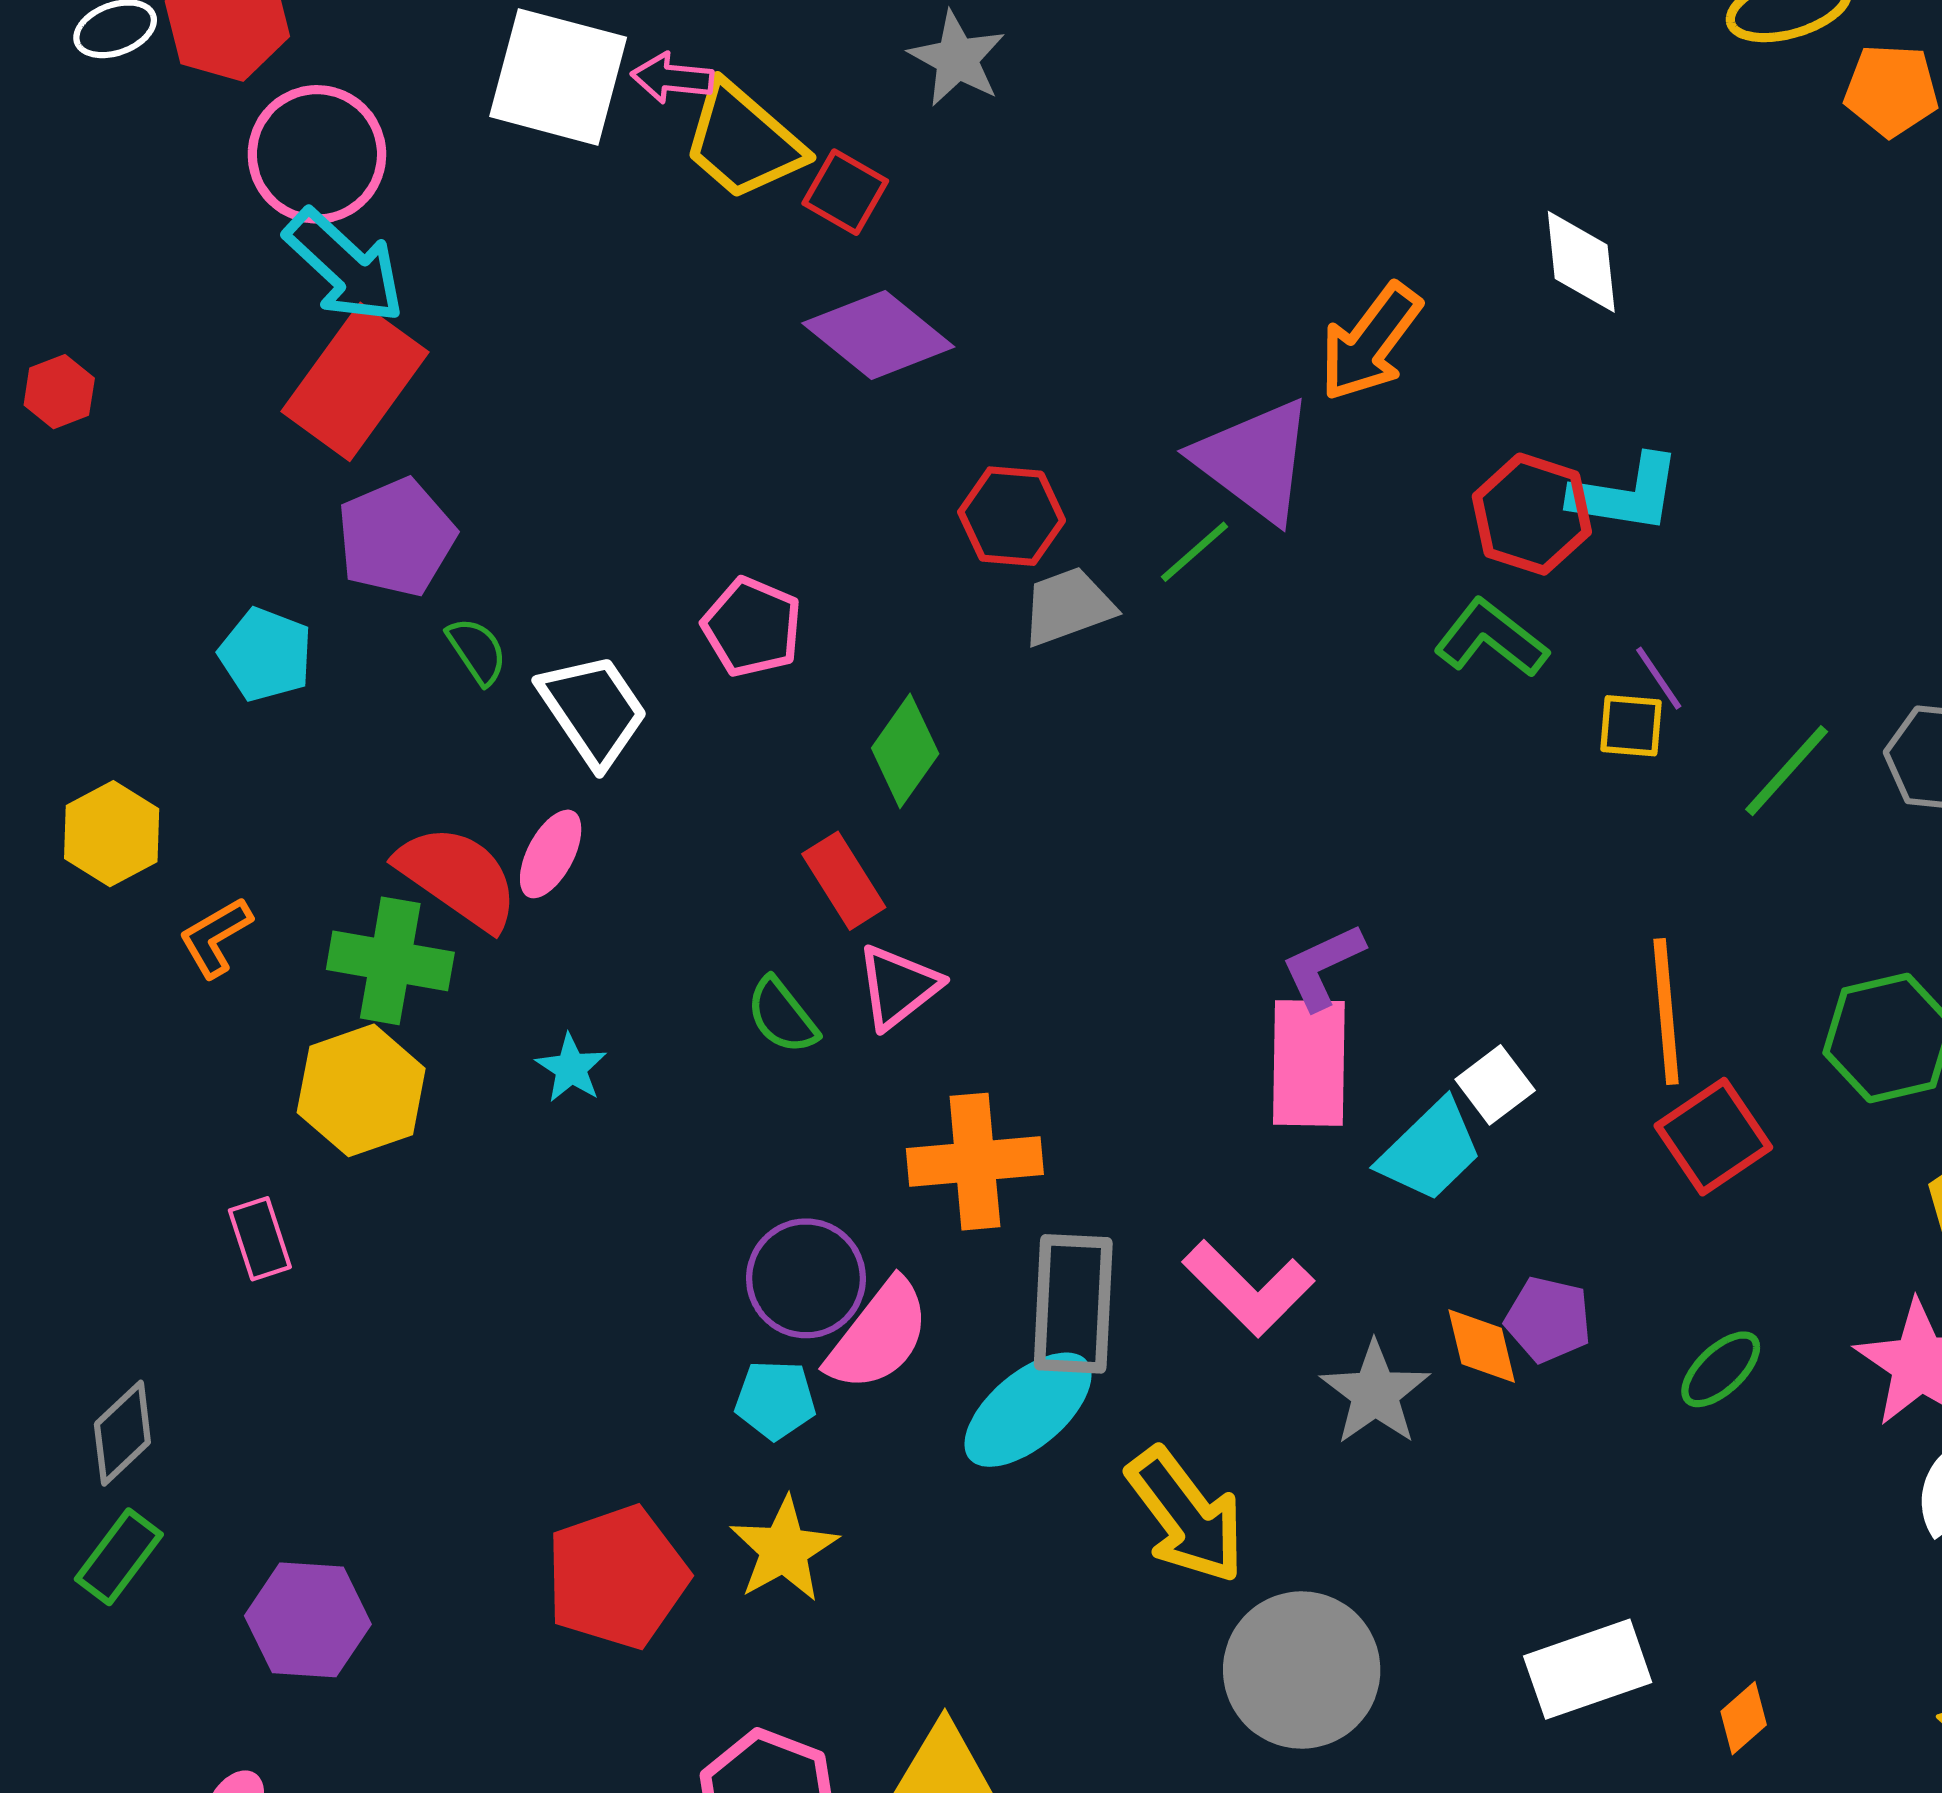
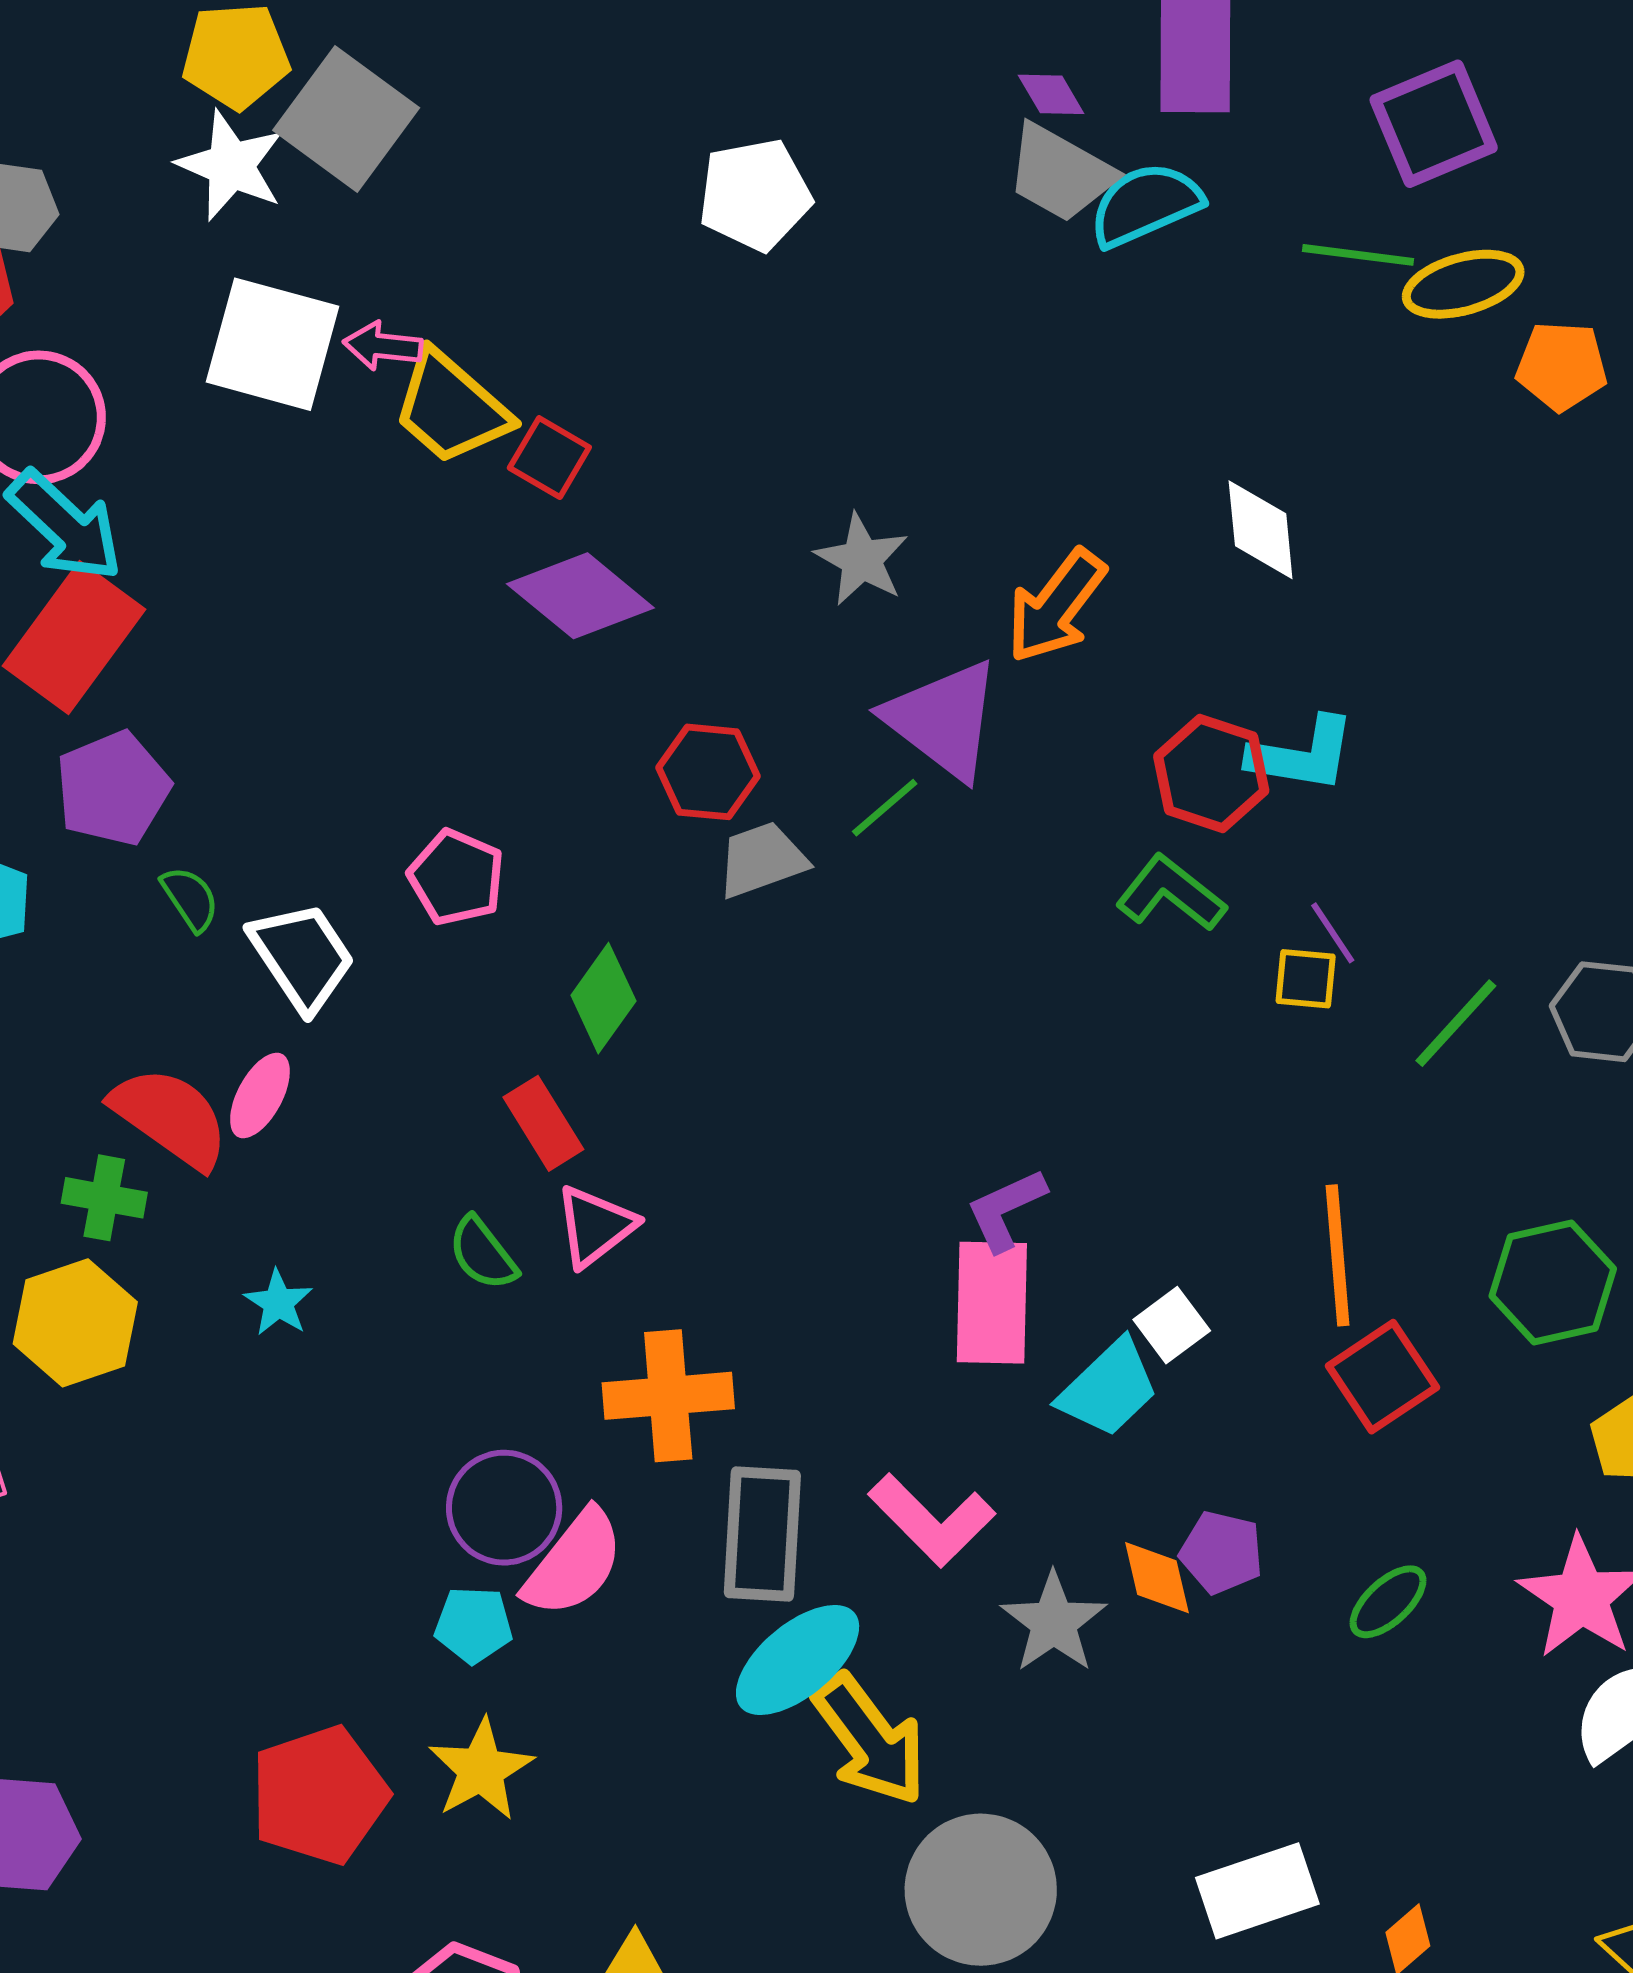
gray star: (957, 59) -> (862, 560), moved
green cross: (390, 961) -> (104, 1198), size x0.7
cyan ellipse: (1028, 1410) -> (798, 1660), moved

